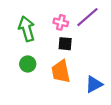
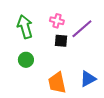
purple line: (87, 17) -> (82, 29), moved
orange trapezoid: (61, 71) -> (57, 83), moved

